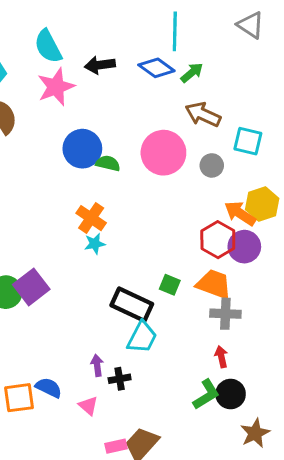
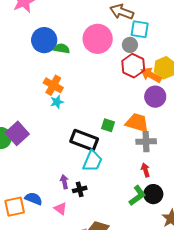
cyan square: (248, 141) -> (140, 29), moved
red hexagon: (218, 240) -> (133, 66), moved

